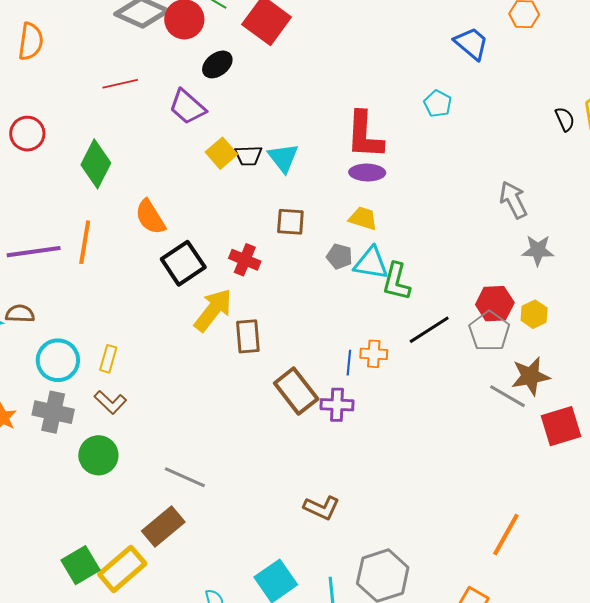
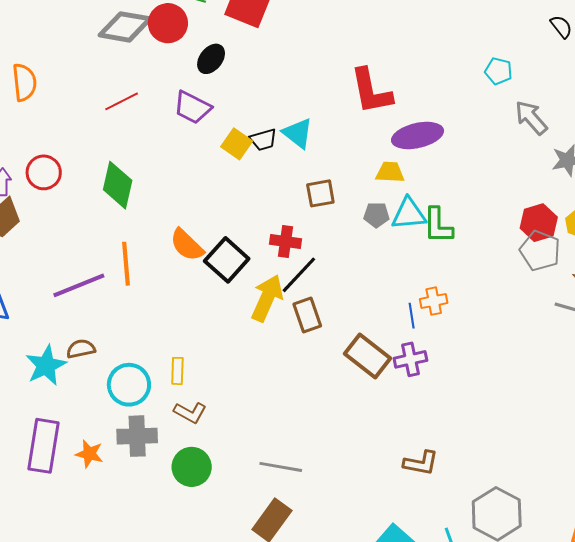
cyan pentagon: (438, 104) -> (498, 71), moved
purple ellipse: (367, 173) -> (418, 135), moved, size x1.4
orange semicircle: (150, 217) -> (187, 245), moved
black line: (429, 330) -> (299, 275), moved

